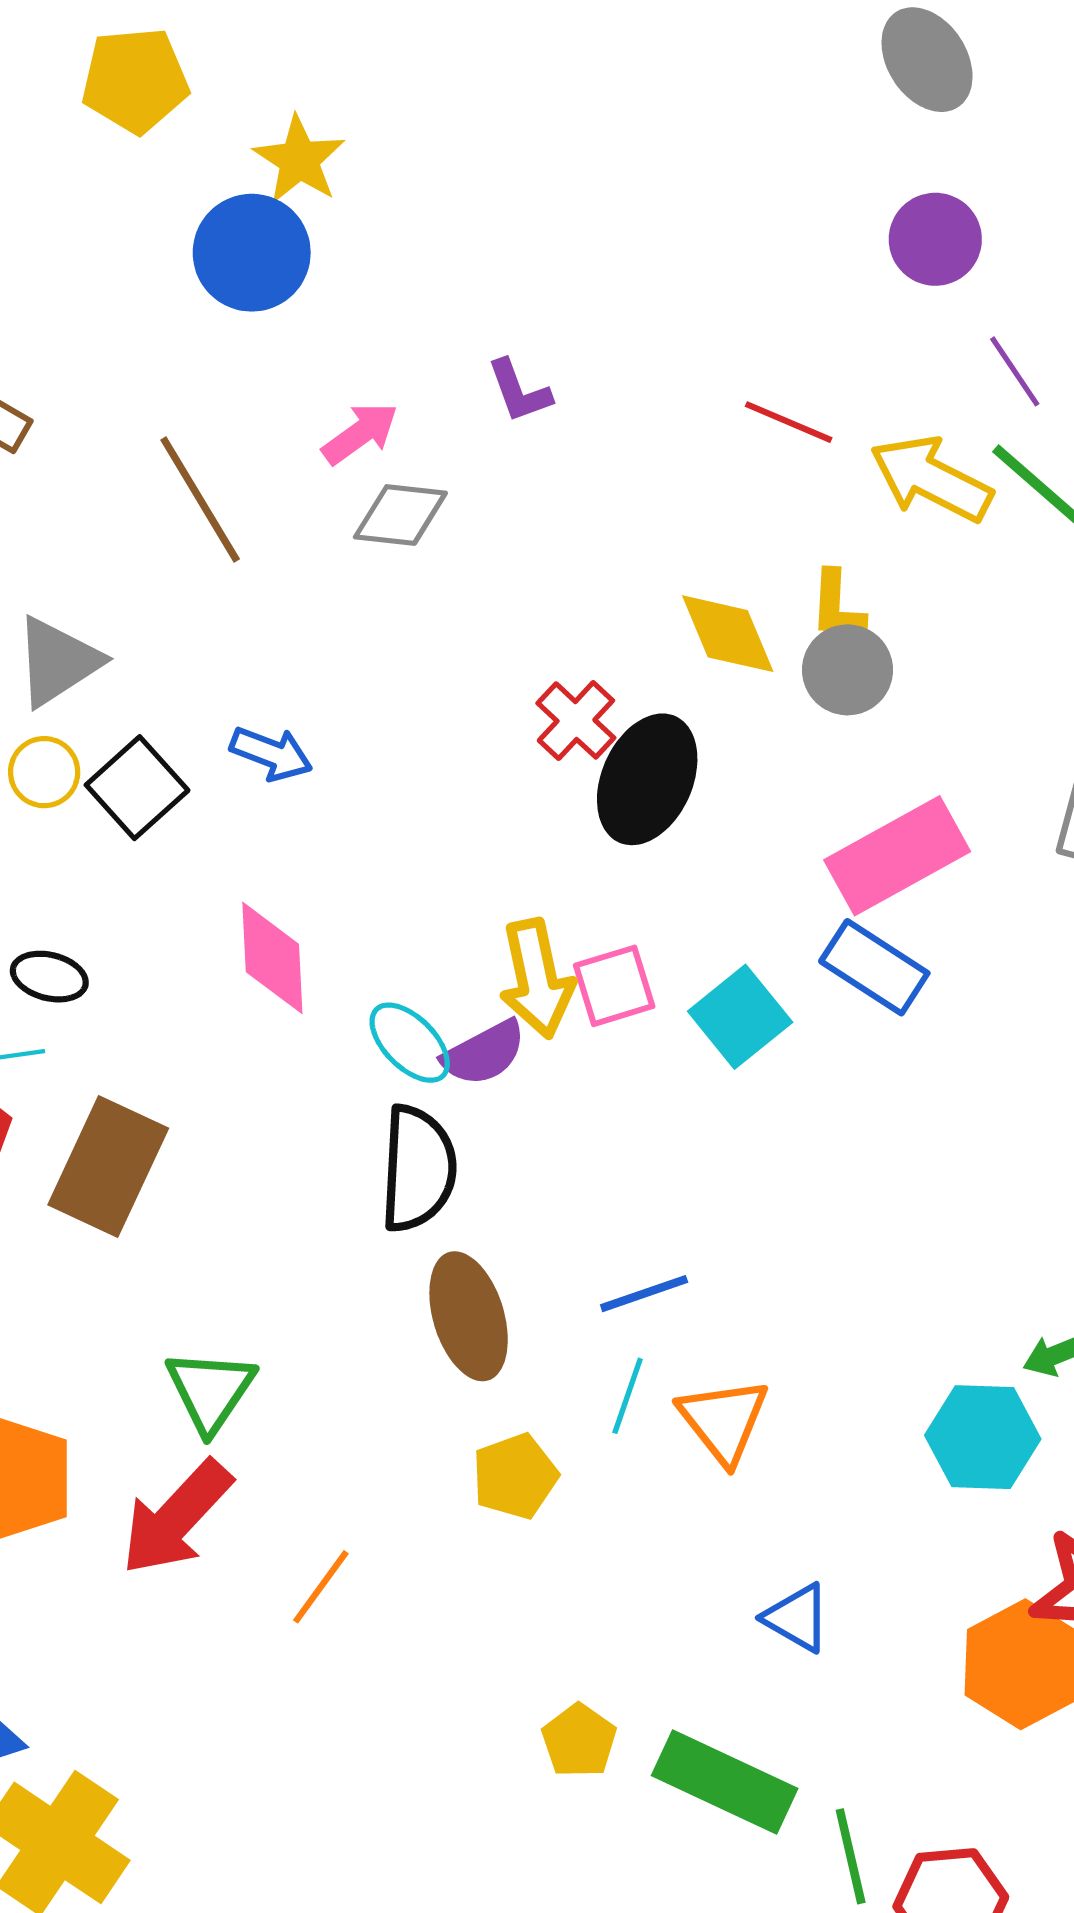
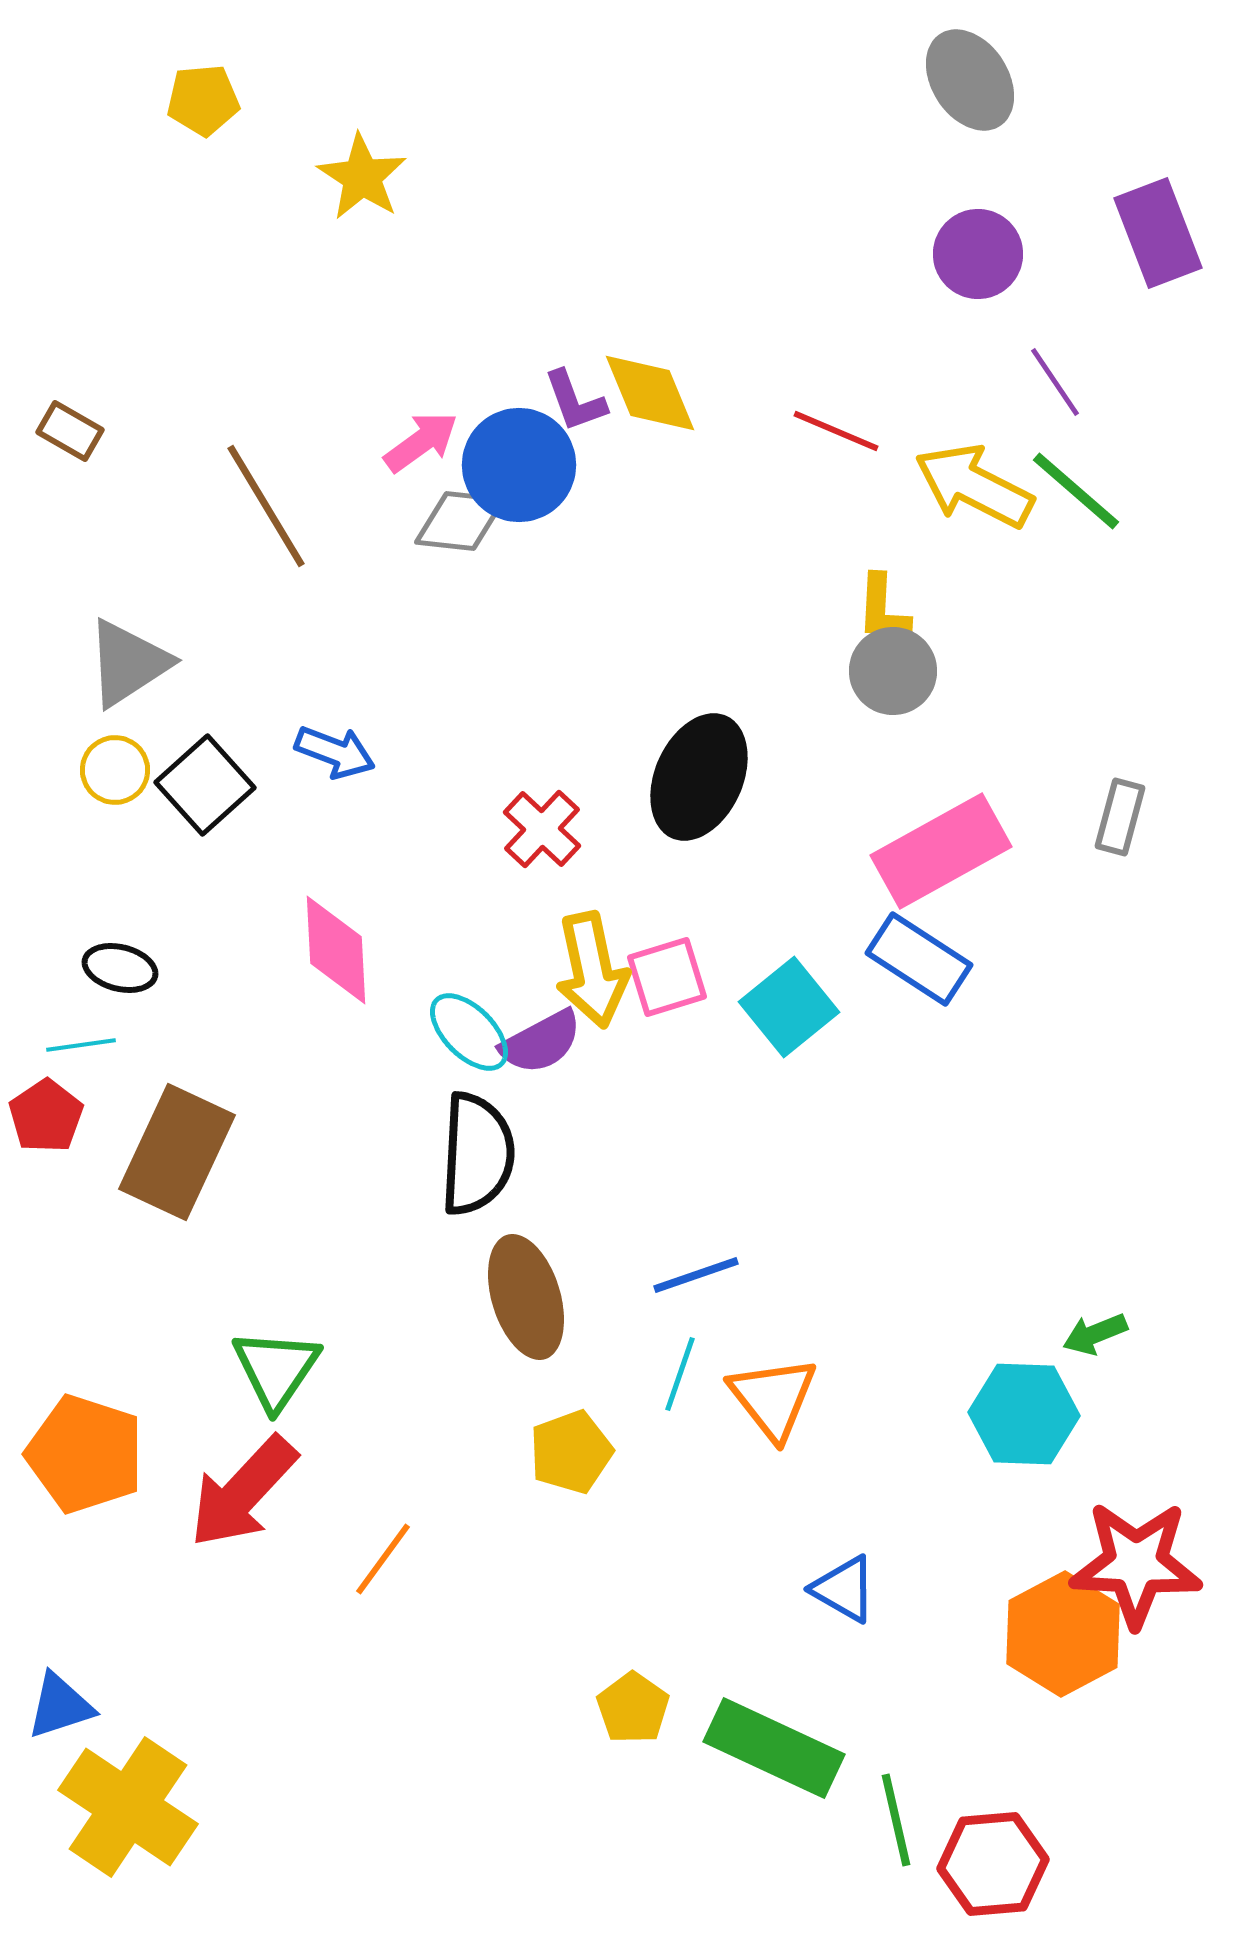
yellow pentagon: (135, 80) -> (203, 100), size x0.7
blue circle: (252, 253) -> (519, 465), moved
yellow diamond: (728, 634) -> (650, 393), moved
red cross: (576, 720) -> (542, 829), moved

